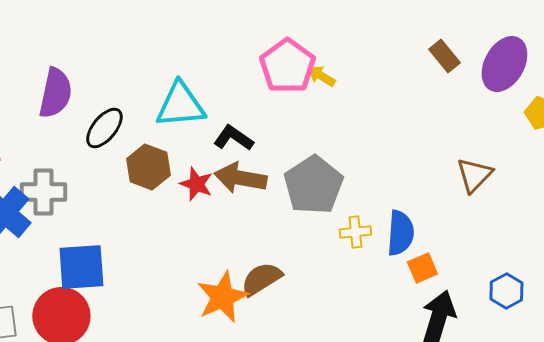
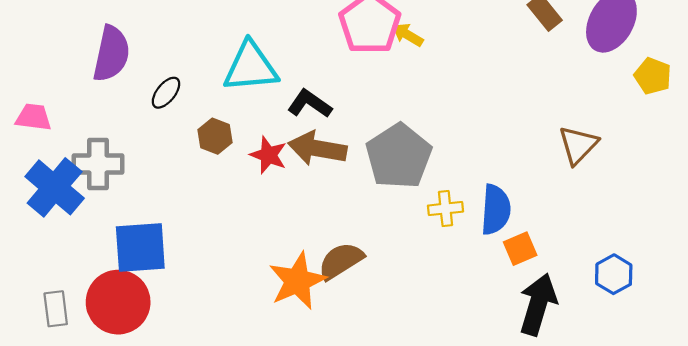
black ellipse: (104, 128) -> (166, 93), size x0.7
brown hexagon: (148, 167) -> (215, 136), size x0.7

